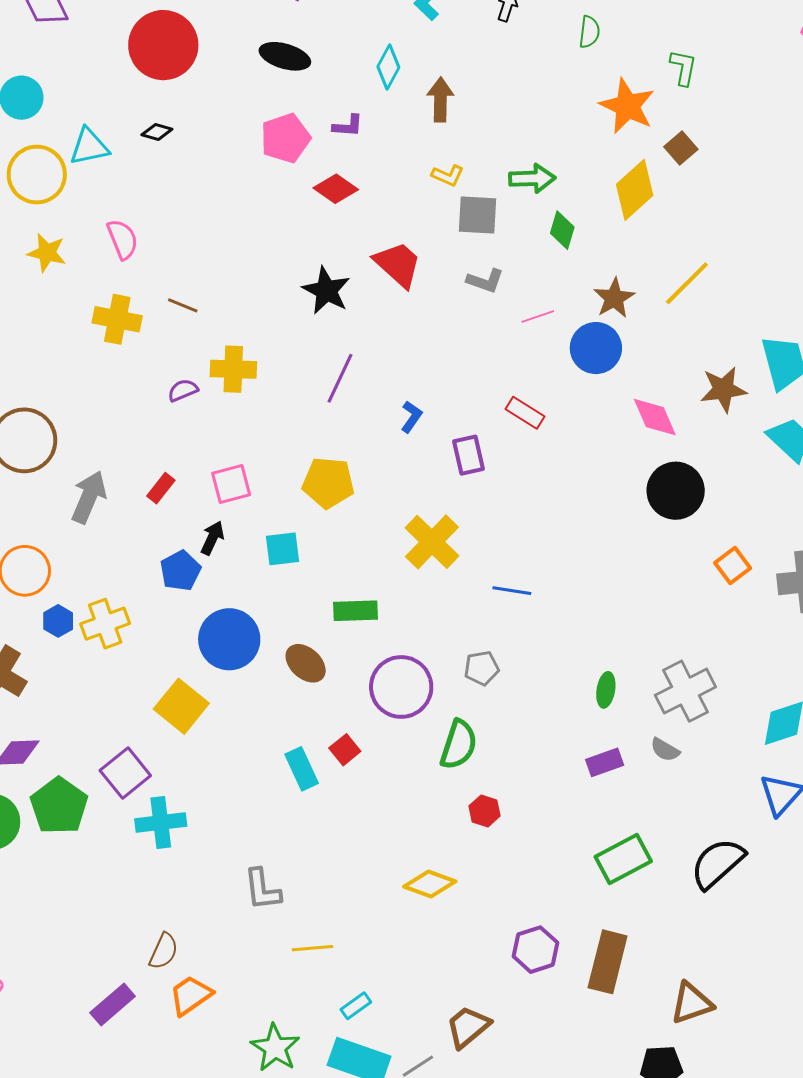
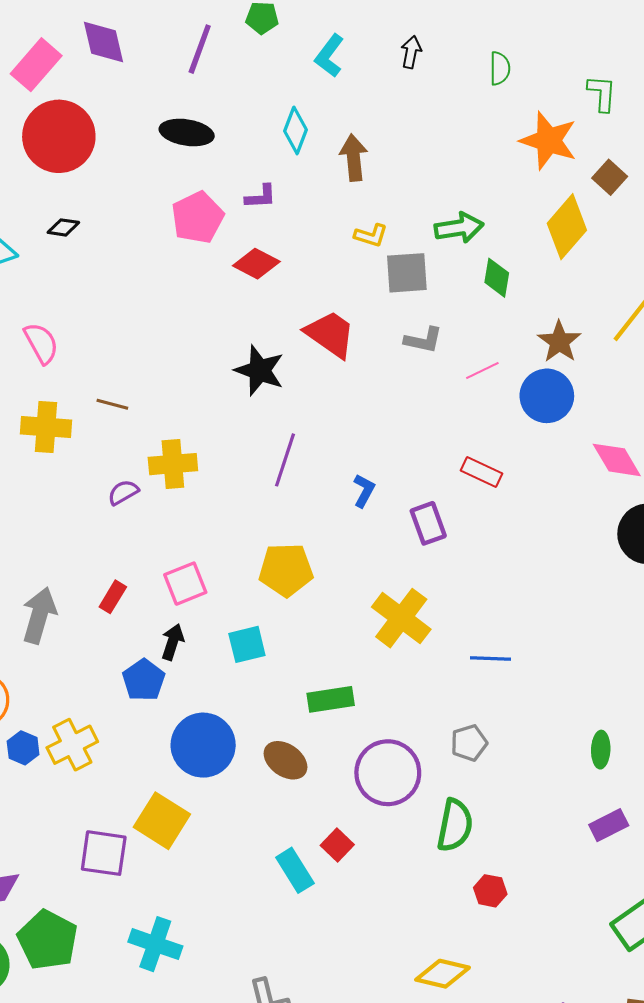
purple square: (125, 773) -> (104, 853), moved, turned -36
cyan cross: (161, 822) -> (155, 944), turned 33

